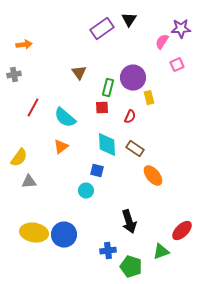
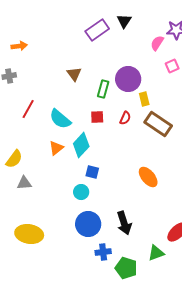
red square: (102, 108) -> (97, 117), moved
cyan diamond: (107, 145) -> (81, 145), moved, turned 45
brown rectangle: (135, 149) -> (158, 124), moved, size x1.5
blue circle: (64, 235) -> (88, 224), moved

